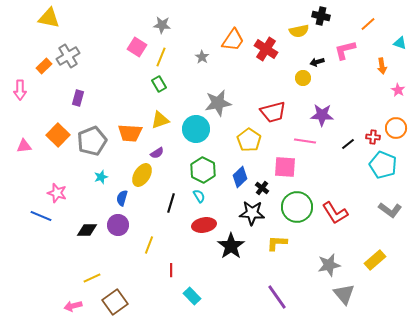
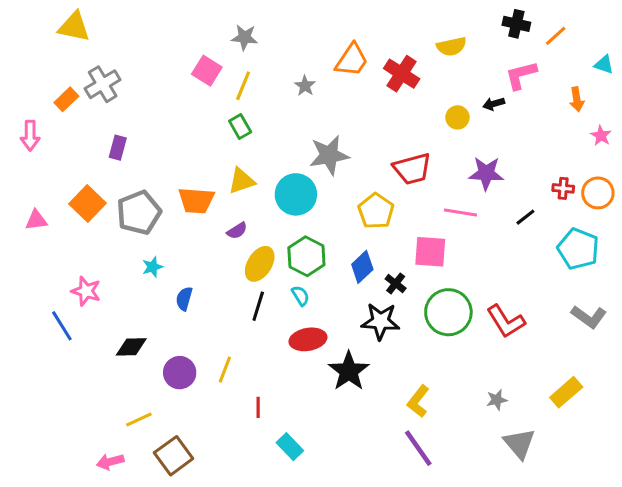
black cross: (321, 16) -> (516, 24), moved
black arrow: (317, 62) -> (494, 104), moved
red cross: (373, 137) -> (563, 188), moved
yellow ellipse: (142, 175) -> (260, 264), moved
blue line: (41, 216) -> (62, 326), turned 35
purple circle: (118, 225) -> (180, 373), moved
yellow L-shape: (277, 243) -> (418, 401), moved, turned -55
gray star: (329, 265) -> (497, 400), size x0.6

